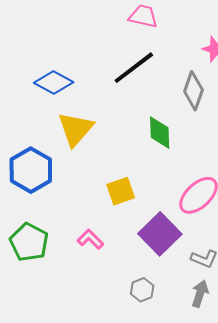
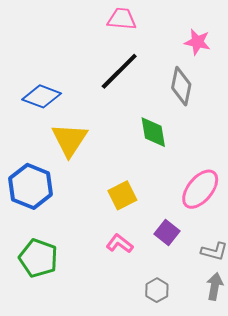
purple square: (160, 234) -> (167, 232), size x0.6
pink L-shape: (90, 239) -> (120, 244), moved

